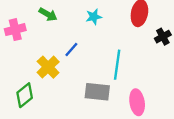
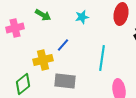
yellow cross: (48, 67) -> (43, 60), turned 30
gray rectangle: (97, 92) -> (65, 81), moved

